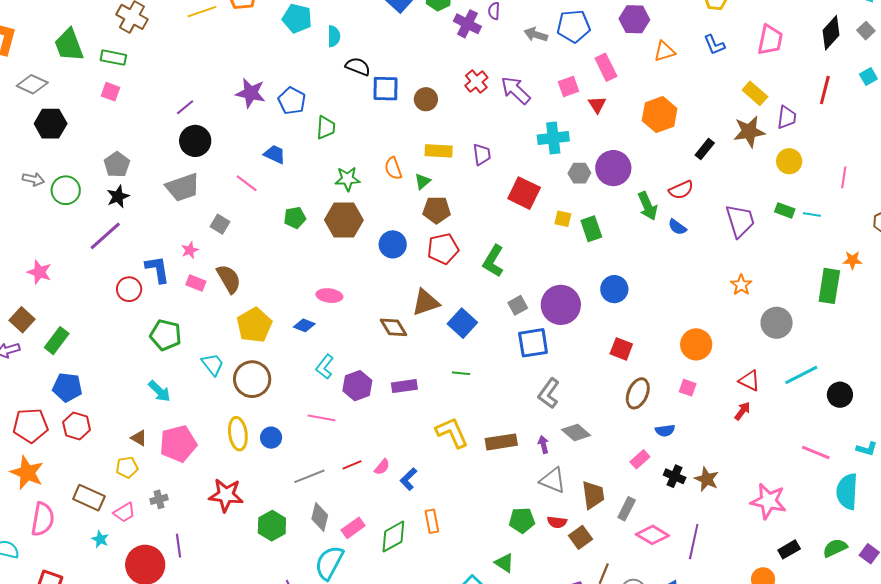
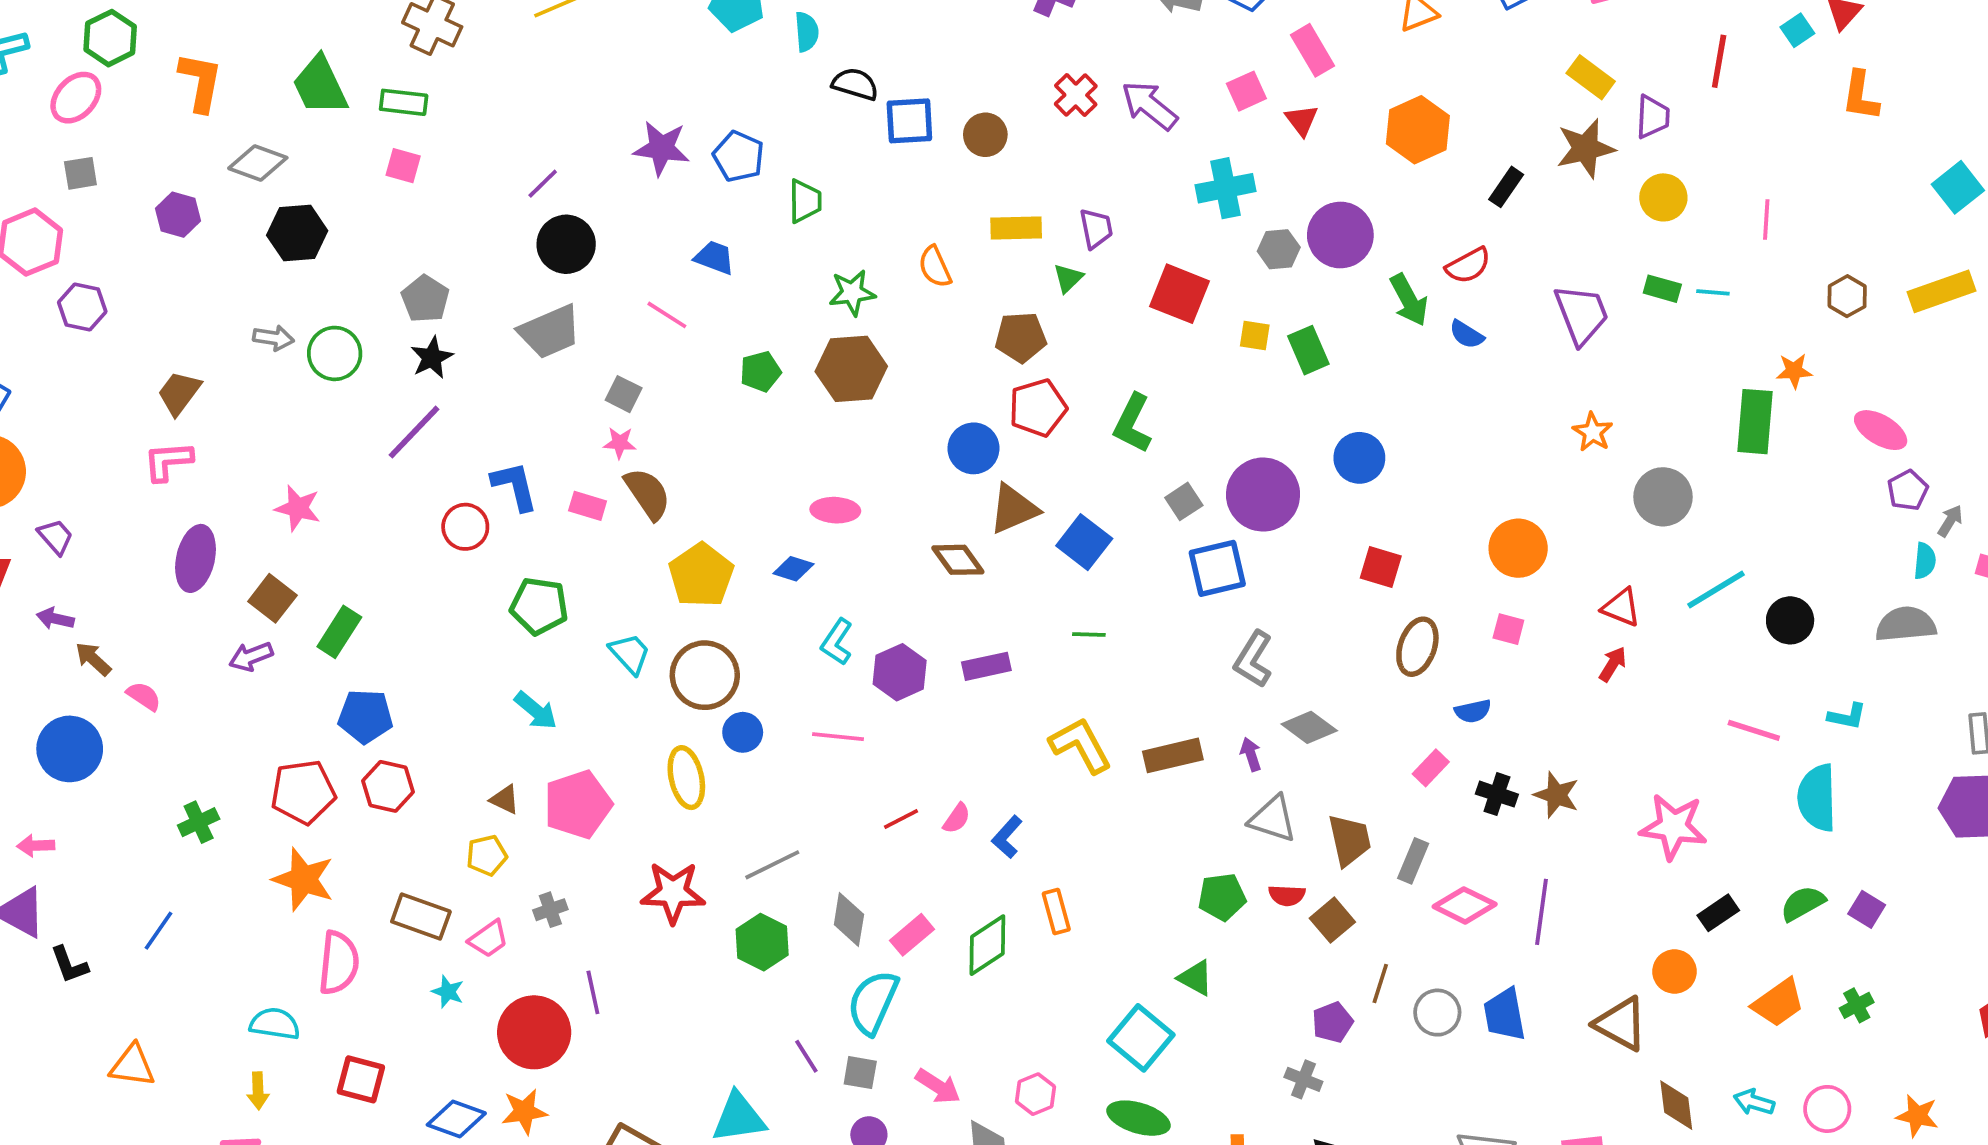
green triangle: (423, 181) -> (1068, 278), moved
blue circle: (393, 244) -> (973, 448), moved
pink star: (190, 250) -> (620, 443), moved, turned 30
blue circle: (271, 438) -> (743, 732), moved
gray line: (309, 476) -> (772, 865), moved

